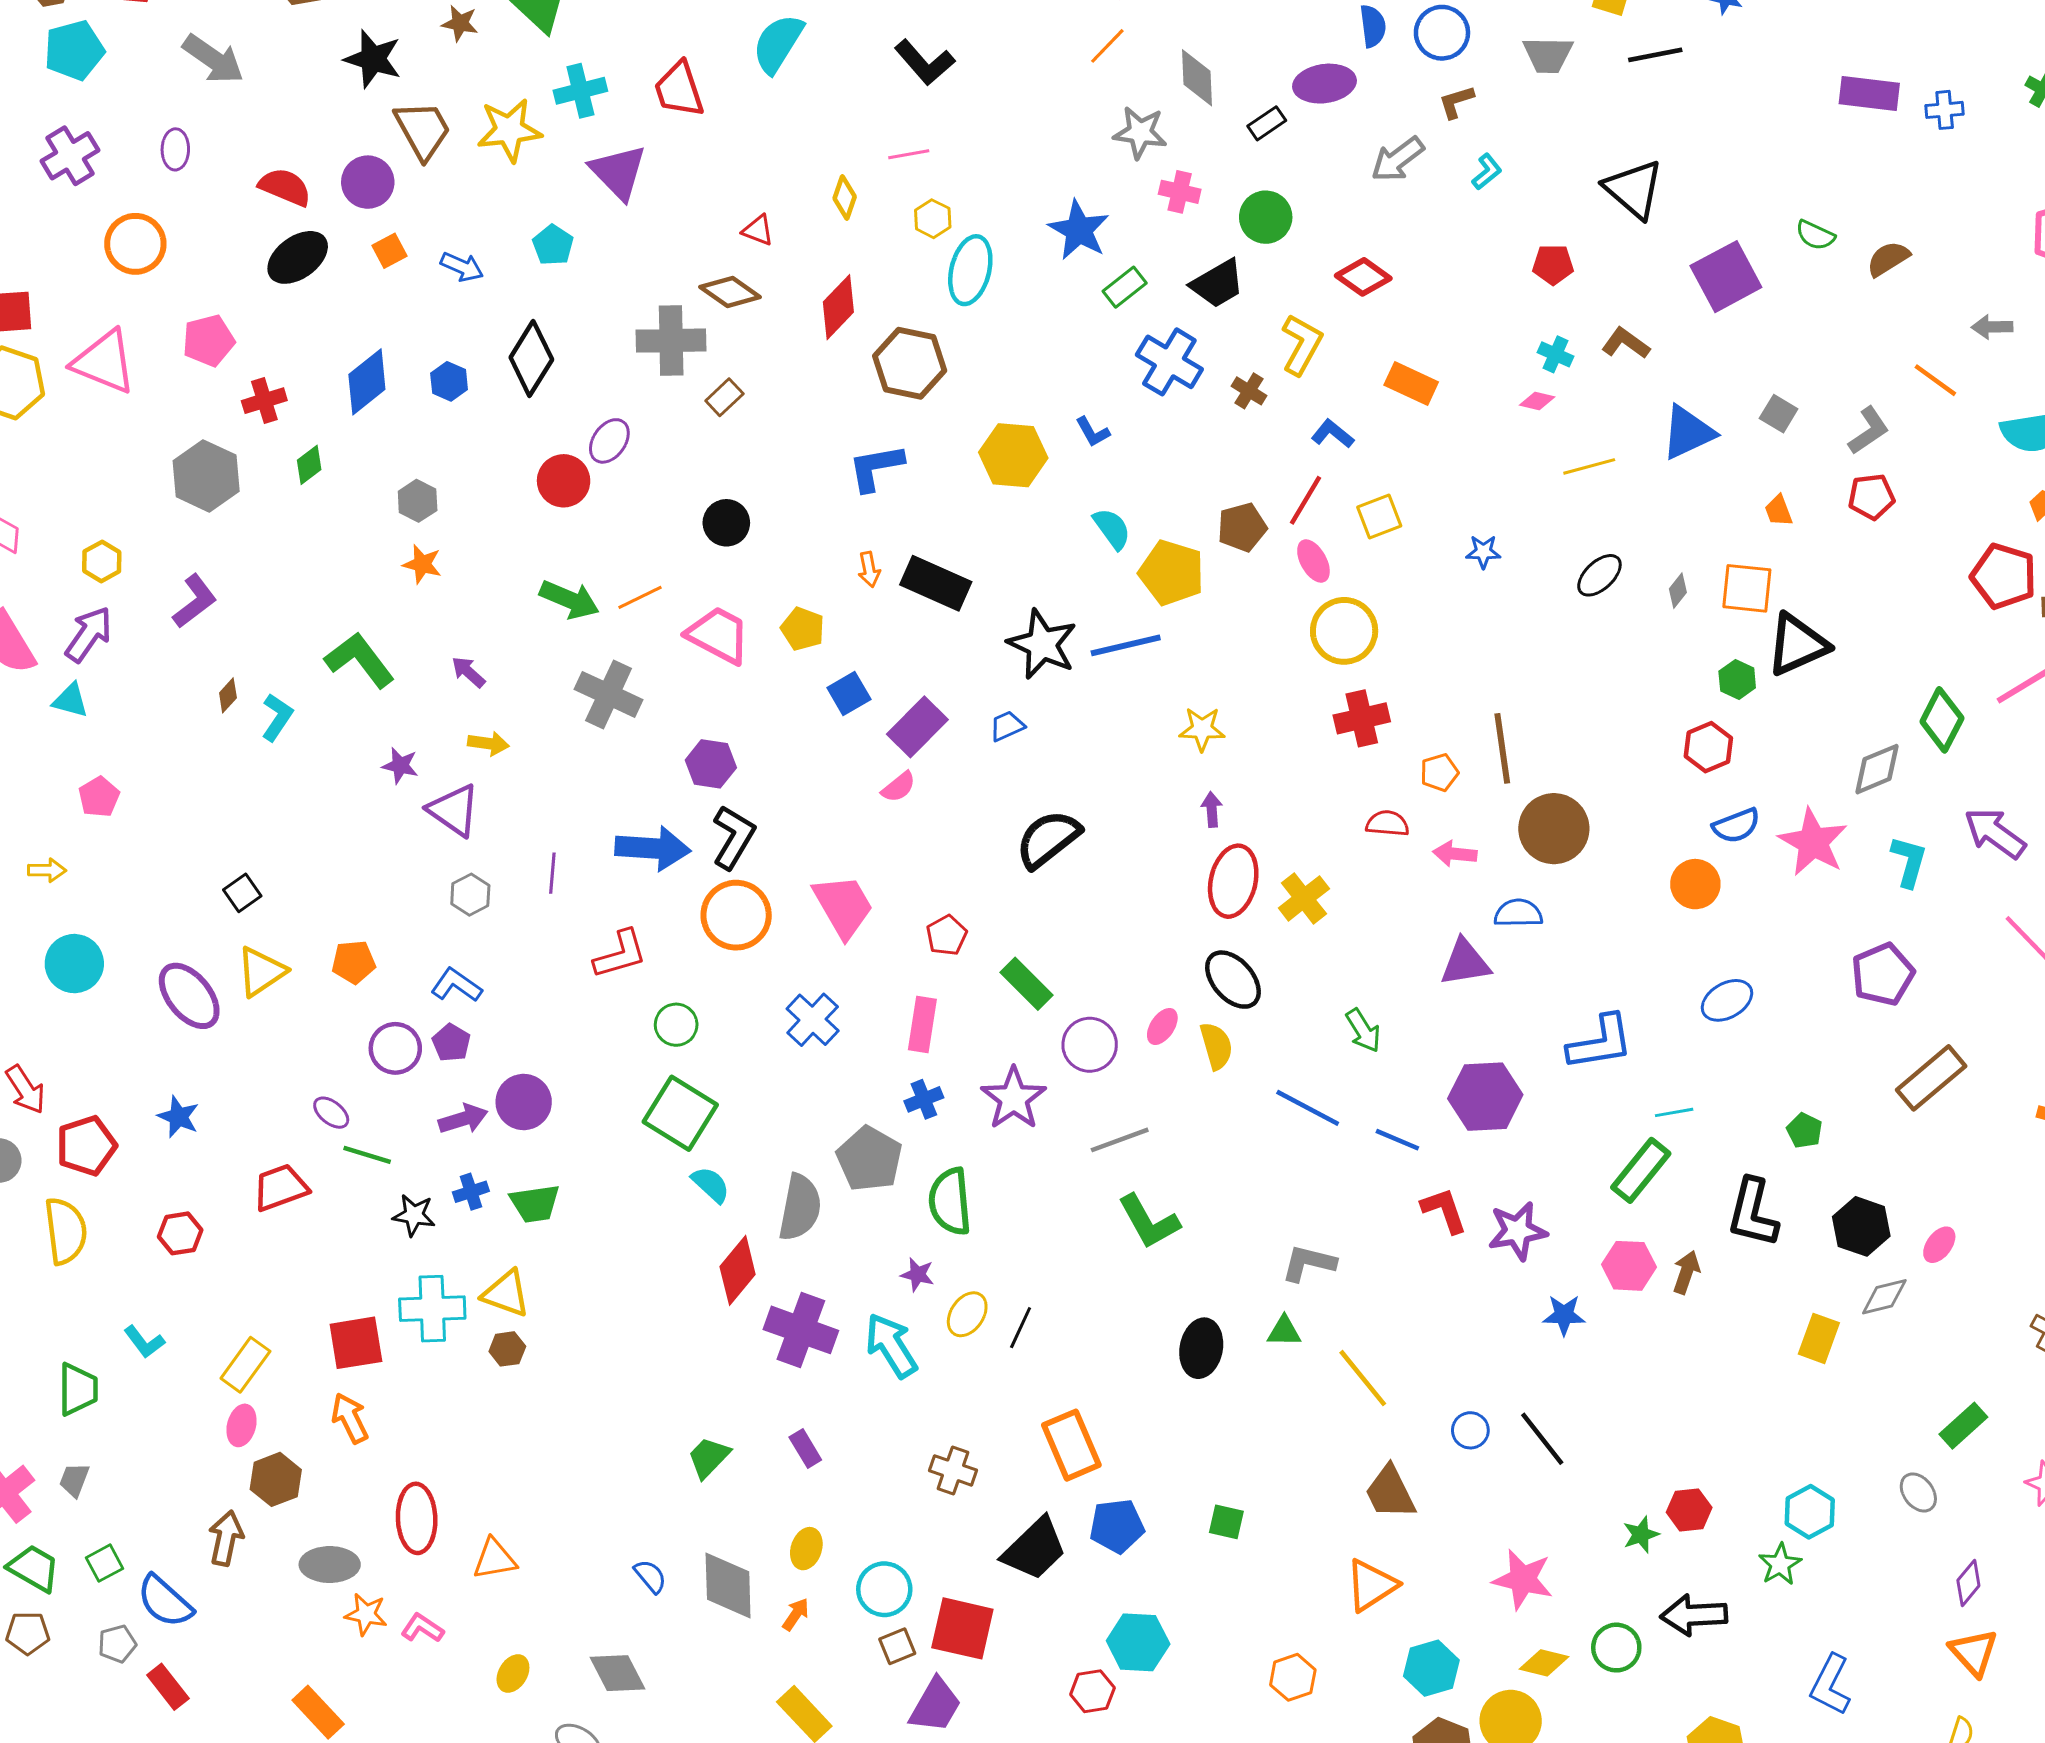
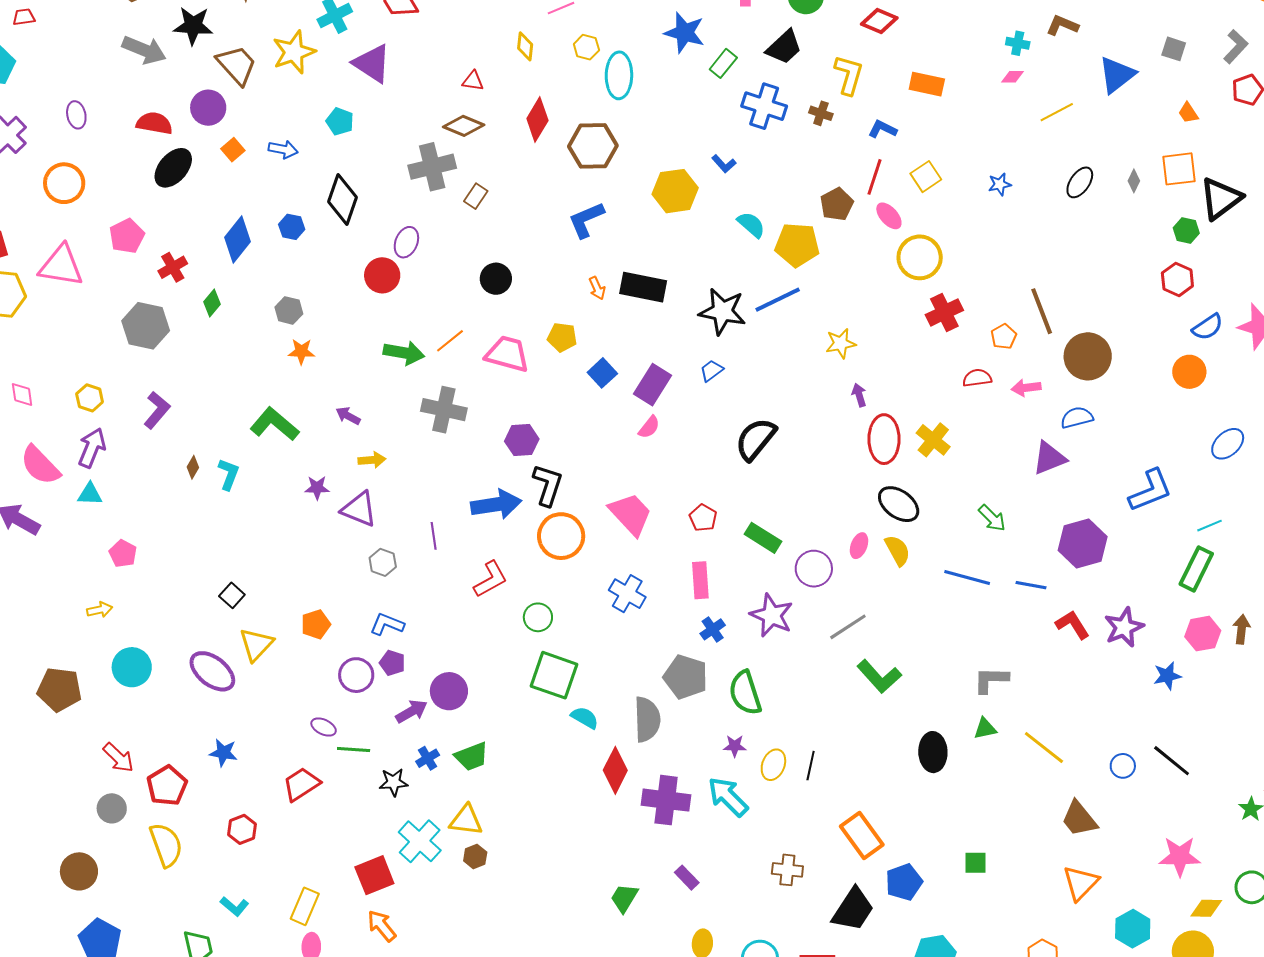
gray arrow: (213, 59) -> (144, 50), moved
cyan cross: (432, 1309) -> (420, 841), turned -33

